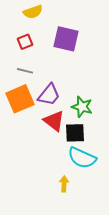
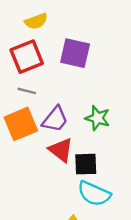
red square: (25, 42) -> (27, 57), size x1.8
green star: (82, 107) -> (98, 118), moved

